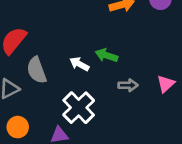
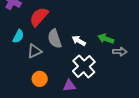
green arrow: (106, 55) -> (106, 39), moved
white arrow: (79, 64) -> (79, 41), moved

